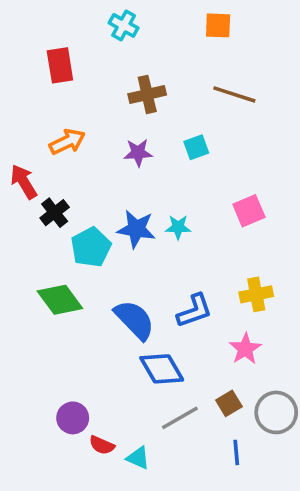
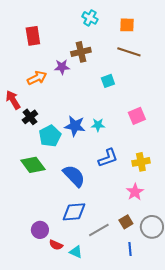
cyan cross: (124, 25) -> (90, 18), moved
orange square: (218, 25) -> (127, 25), moved
purple star: (138, 153) -> (62, 67), moved
blue L-shape: (194, 311) -> (108, 158), moved
blue diamond: (162, 369) -> (74, 212), moved, turned -65

